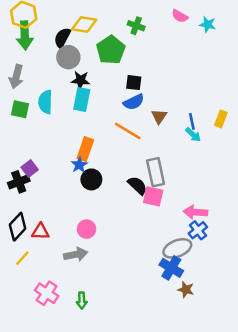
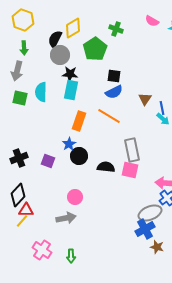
yellow diamond: (84, 24) -> (73, 28), turned -40
green arrow: (25, 35) -> (24, 48), moved, size x0.6
brown triangle: (159, 116) -> (145, 99), moved
orange rectangle: (85, 149) -> (79, 121), moved
purple square: (30, 169) -> (48, 161), moved, turned -32
black semicircle: (137, 185) -> (106, 167), moved, turned -36
red triangle: (41, 231) -> (26, 210), moved
blue cross: (171, 268) -> (145, 229), turned 30

